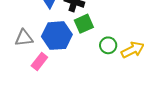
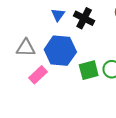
green square: (84, 24) -> (89, 70), moved

